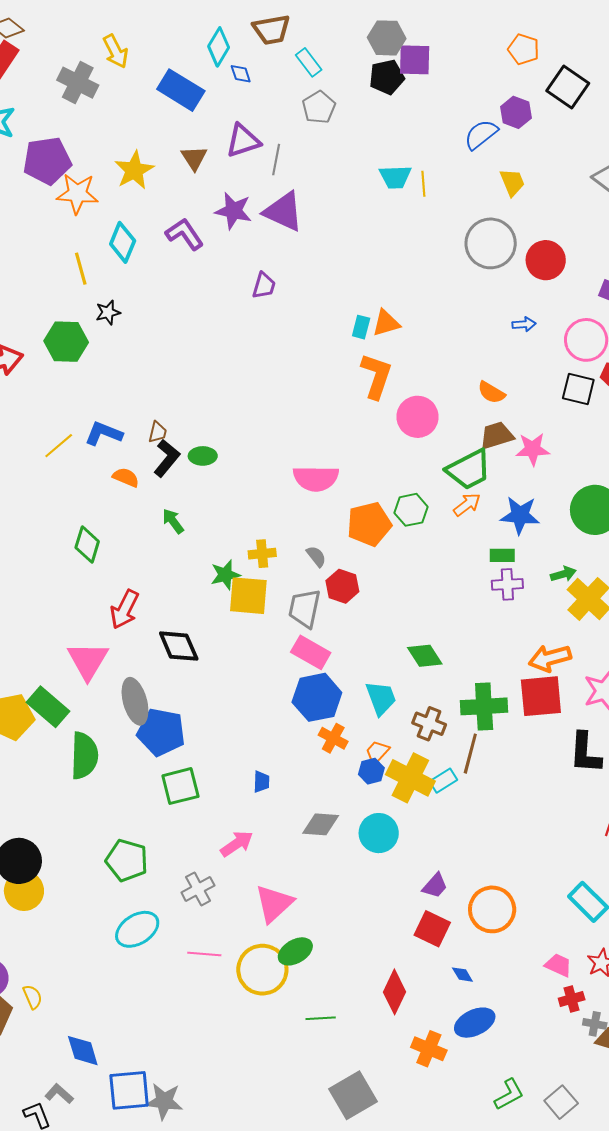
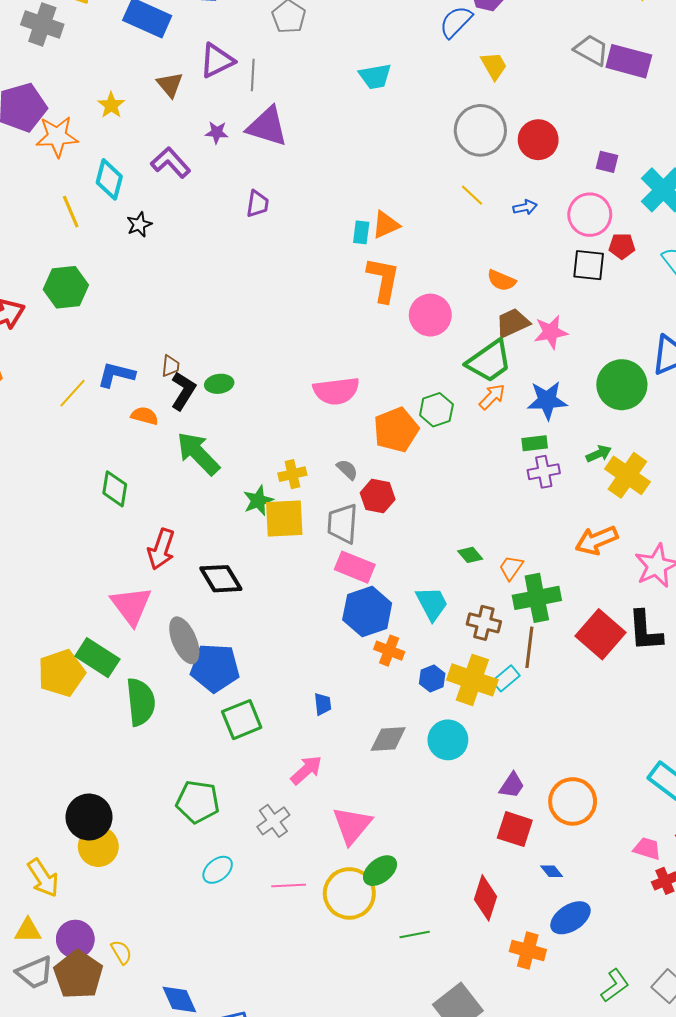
yellow star: (134, 170) -> (111, 105), size x0.7
yellow line: (423, 184) -> (472, 195), moved, turned -35
purple star: (233, 211) -> (217, 132), size x0.6
black star: (108, 312) -> (139, 225), moved
green arrow: (173, 521) -> (198, 453), size x1.8
green diamond: (425, 656) -> (470, 555), size x0.7
red square: (541, 696) -> (600, 634), moved, turned -36
orange trapezoid: (377, 752) -> (511, 568), moved
cyan ellipse: (137, 929) -> (218, 870), size x0.7

